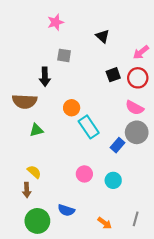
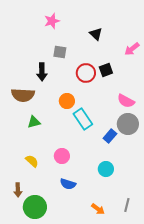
red circle: (138, 78) -> (86, 73), moved
pink circle: (84, 174) -> (62, 156), moved
brown arrow: (27, 190) -> (18, 190), moved
blue semicircle: (66, 210) -> (68, 184), moved

